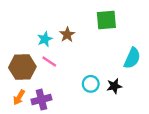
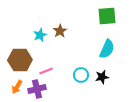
green square: (106, 20) -> (107, 16), moved
cyan semicircle: (132, 58) -> (107, 49), moved
pink line: (49, 61) -> (46, 71), moved, turned -56

